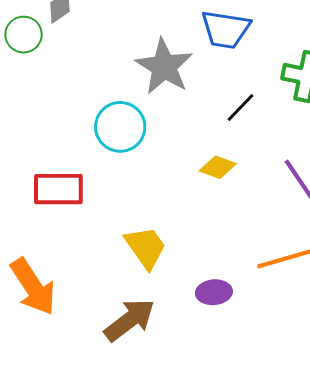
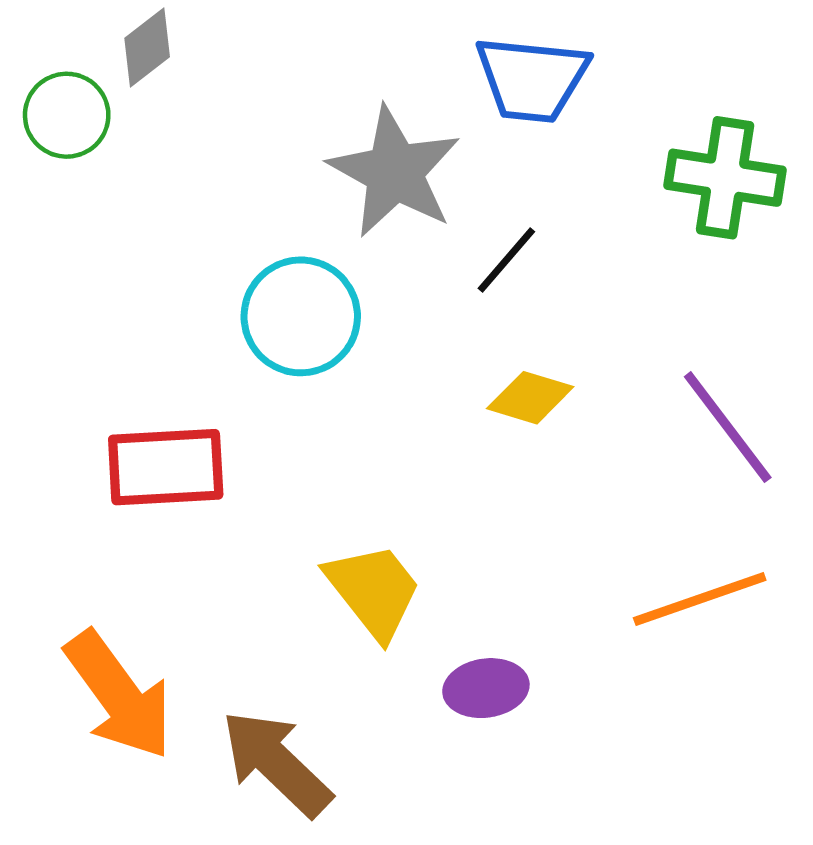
black line: (241, 108) -> (506, 260), moved
purple ellipse: (214, 292) -> (486, 688), moved
brown arrow: (130, 320) -> (276, 763), moved, turned -96

